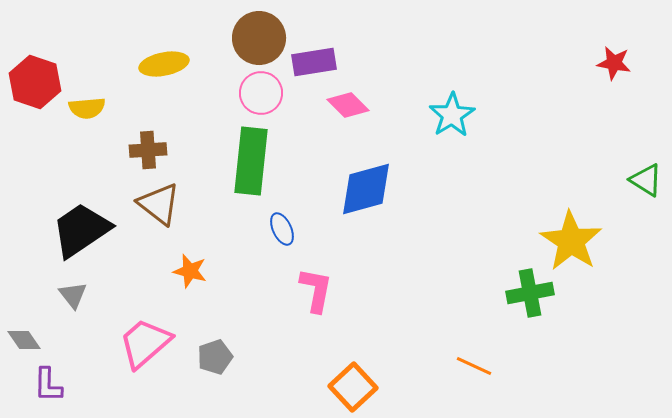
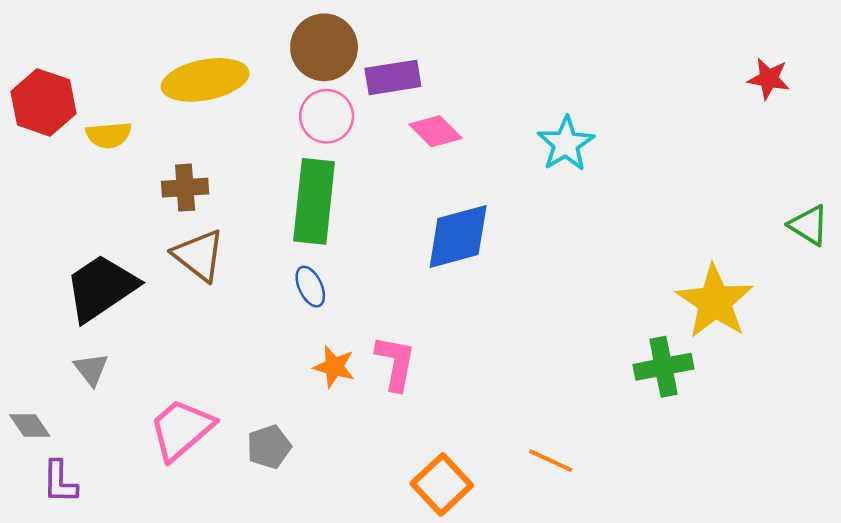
yellow ellipse: (164, 64) -> (205, 80), size x1.4
blue ellipse: (282, 229) -> (310, 287), moved
orange star: (190, 271) -> (334, 367), moved
orange line: (474, 366) -> (551, 461), moved

